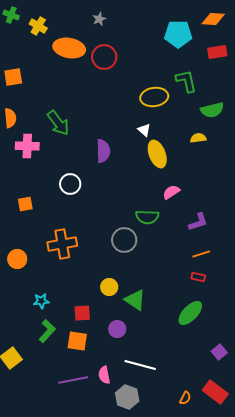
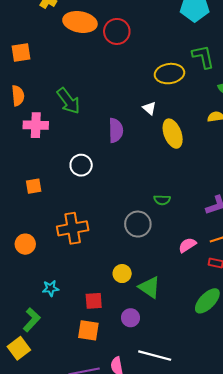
white triangle: (144, 130) -> (149, 108), moved
pink semicircle: (171, 192) -> (187, 245), moved
green semicircle: (147, 217) -> (162, 200), size x0.7
green L-shape: (47, 331) -> (32, 320), moved

